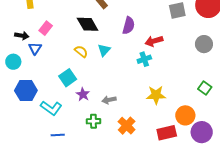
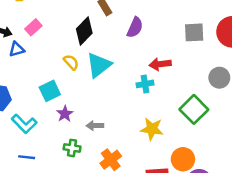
black diamond: (88, 24) -> (84, 31), turned 65
purple semicircle: (129, 26) -> (135, 27), moved
blue triangle: (35, 48) -> (17, 49), turned 32
cyan triangle: (104, 50) -> (99, 65), size x1.6
green square: (205, 88) -> (194, 109), moved, size x1.6

